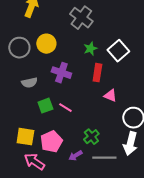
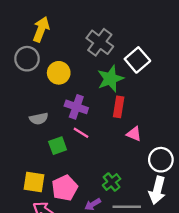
gray circle: (19, 48) -> (27, 59), moved
green star: (90, 49) -> (110, 79), size x1.6
white square: (118, 51) -> (137, 60), moved
pink line: (65, 108) -> (81, 133), moved

